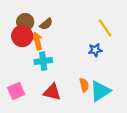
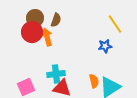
brown semicircle: (46, 24) -> (56, 20), turned -32
cyan cross: (43, 61) -> (56, 74), moved

